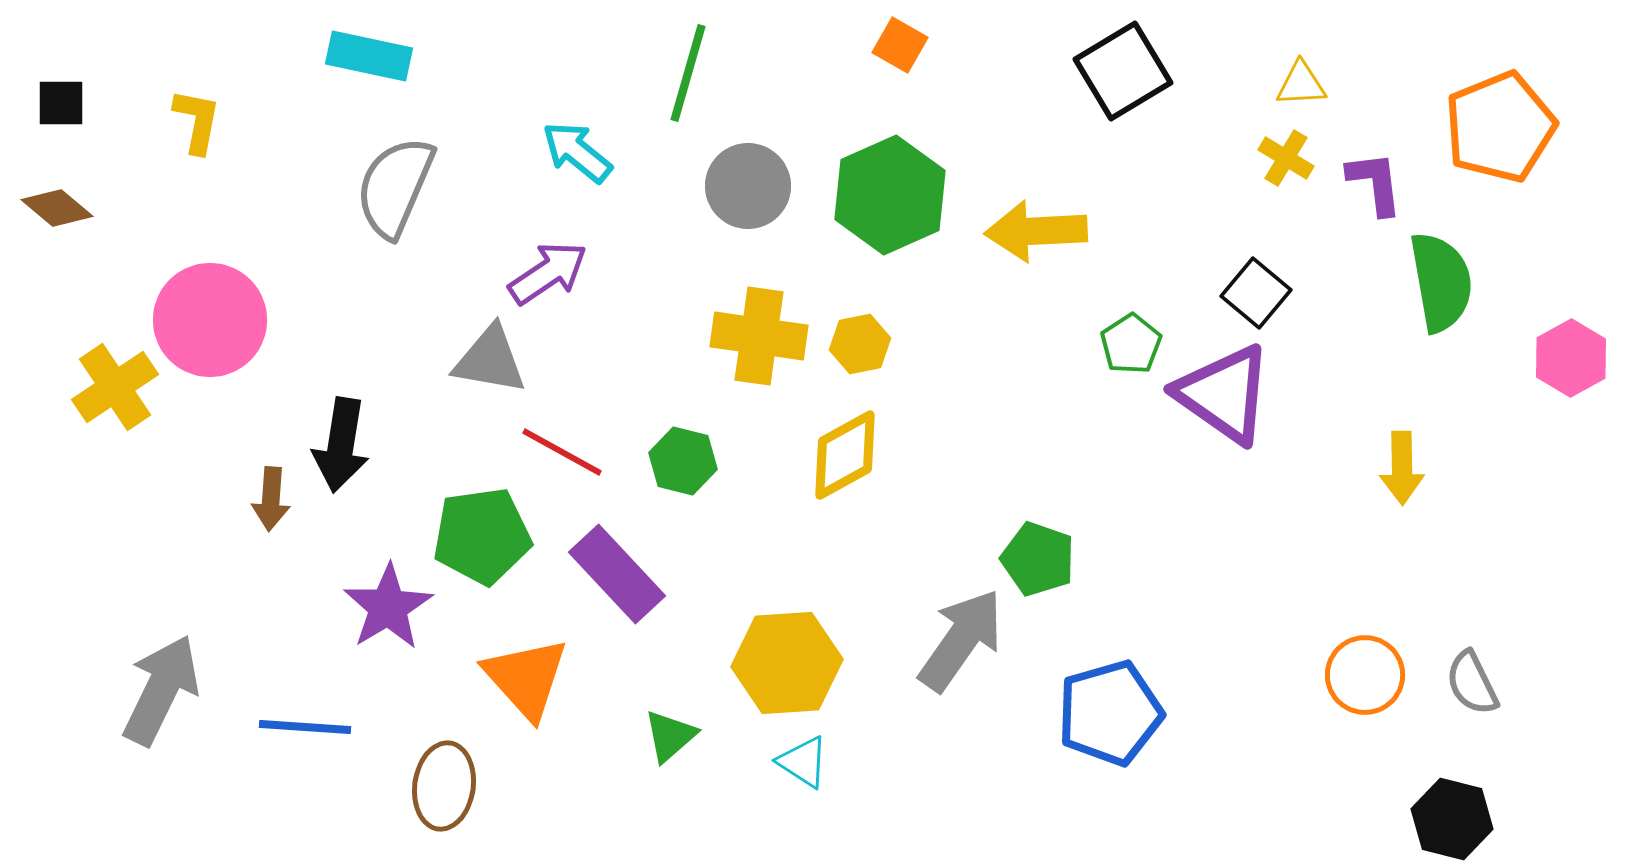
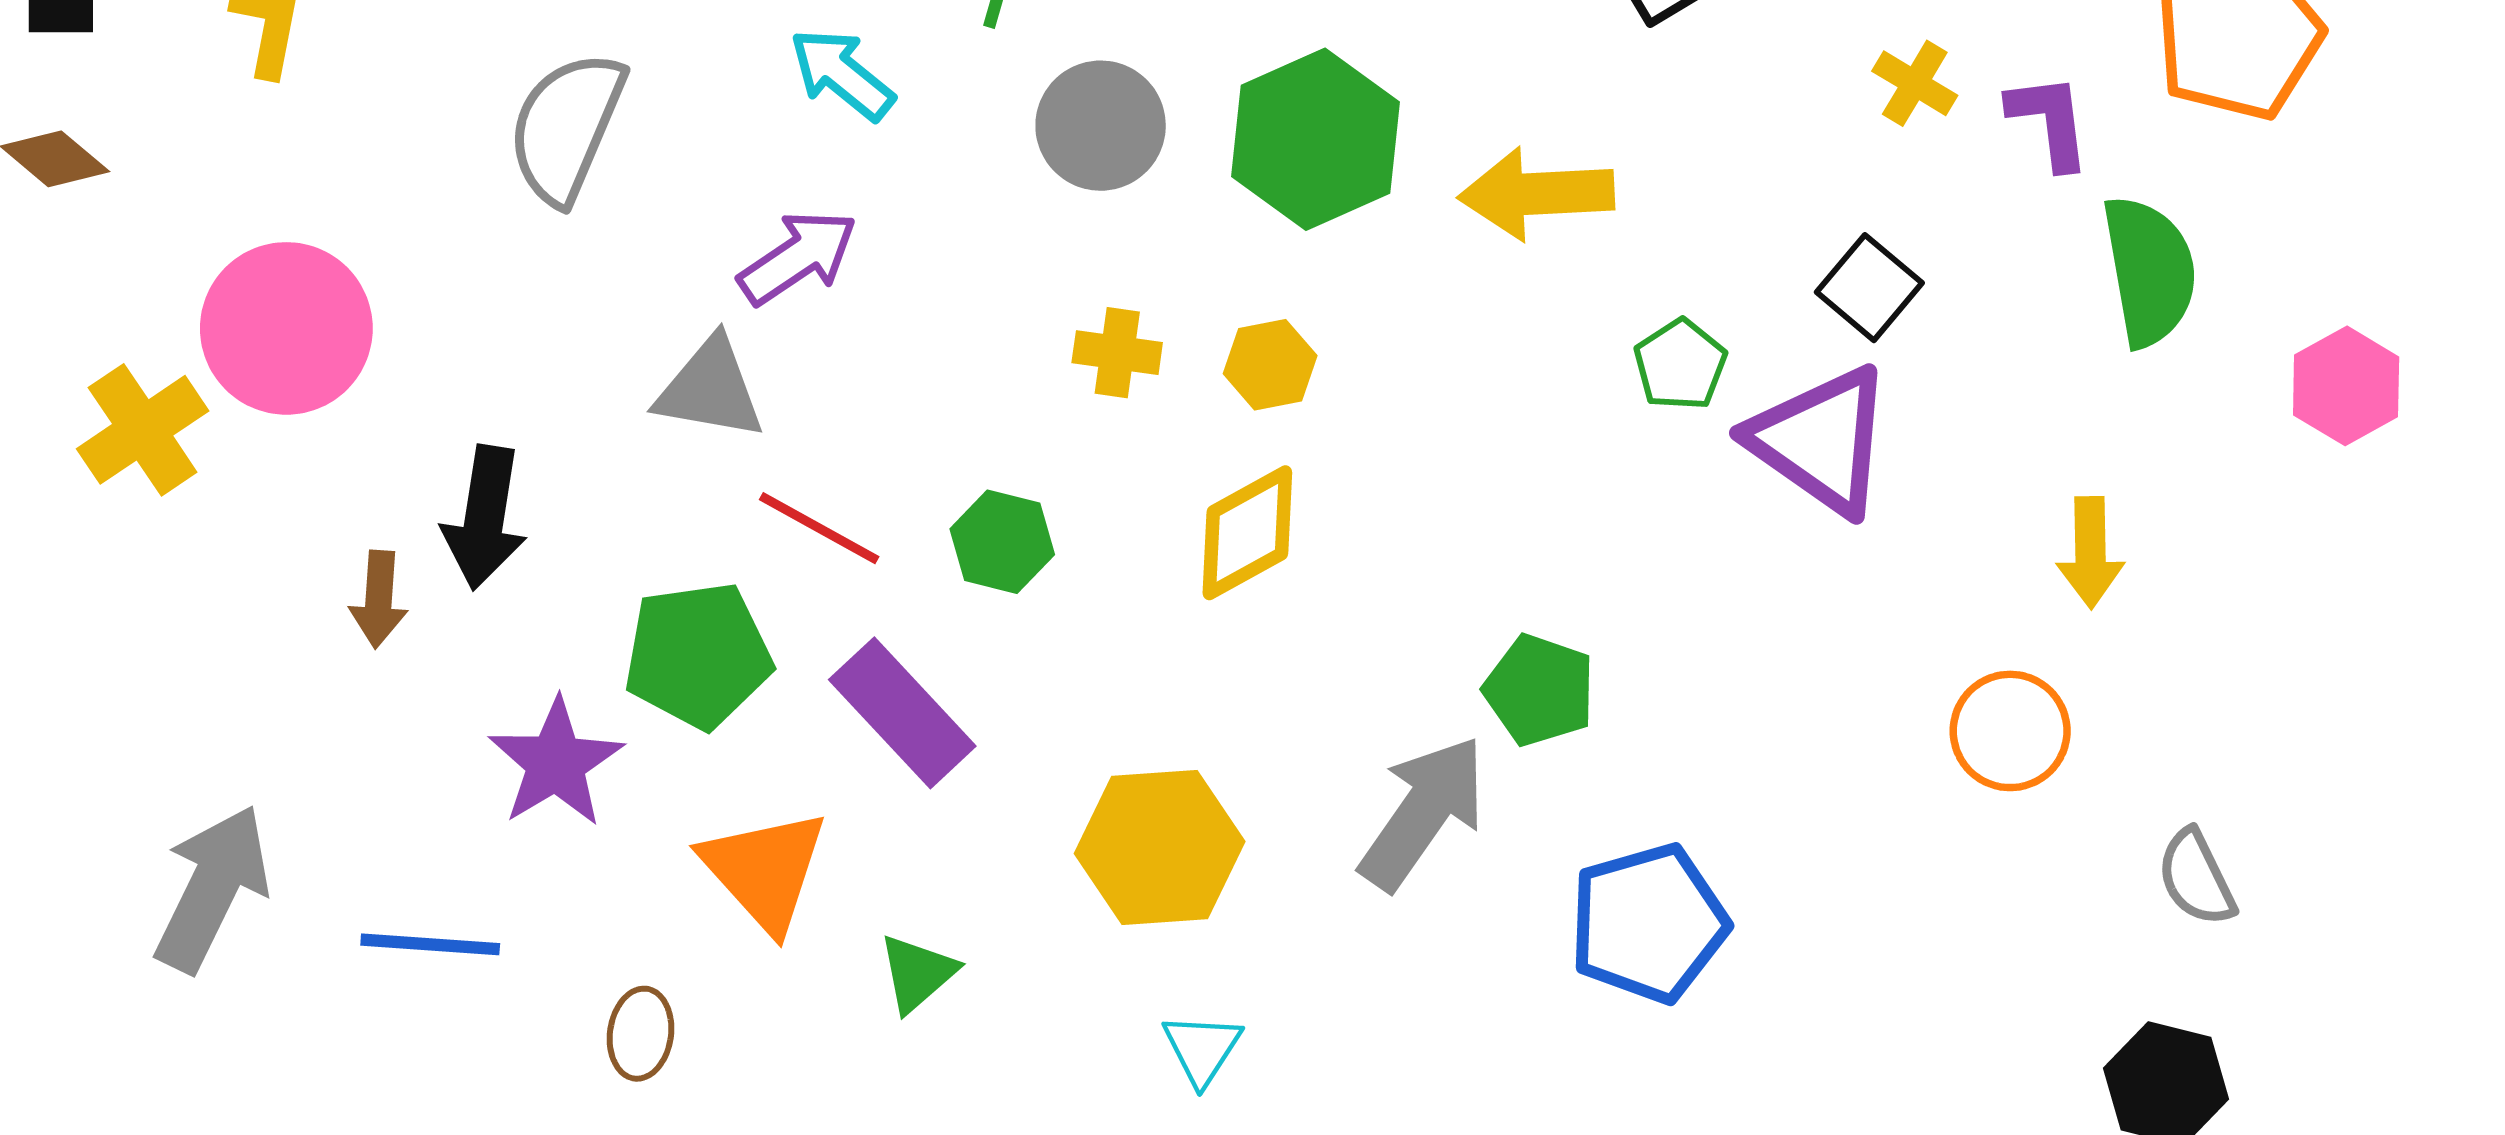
yellow cross: (759, 336) -> (1117, 353), size x0.6
orange circle: (1365, 675) -> (2010, 731), moved
green triangle: (670, 736) -> (917, 973), moved
cyan triangle: (803, 762) -> (1202, 1049), moved, turned 30
brown ellipse: (444, 786) -> (640, 1034), size x0.7

